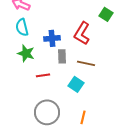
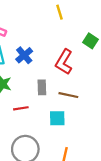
blue cross: (52, 38) -> (24, 55), moved, turned -35
cyan square: (76, 84) -> (57, 118), turned -35

